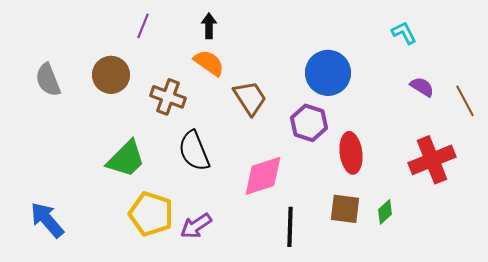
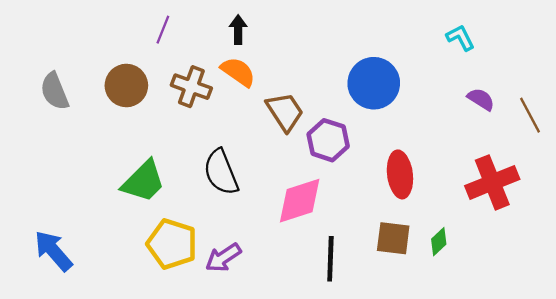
brown cross: (168, 97) -> (191, 87), moved
purple hexagon: (309, 123) -> (328, 140), moved

